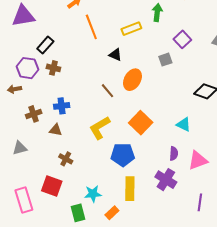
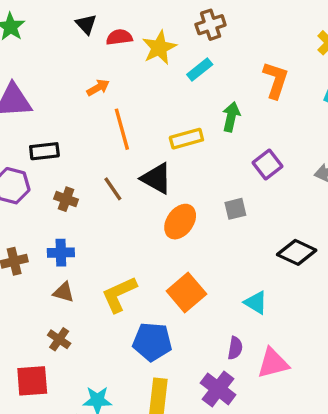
black rectangle: (45, 45) -> (44, 151), turned 36
black triangle: (115, 55) -> (156, 178), size x1.5
gray square: (165, 60) -> (235, 209), moved
brown cross: (53, 68) -> (66, 199), moved
brown line: (108, 91) -> (113, 189), moved
brown triangle: (56, 130) -> (64, 292), moved
red square: (52, 186) -> (32, 381), turned -30

